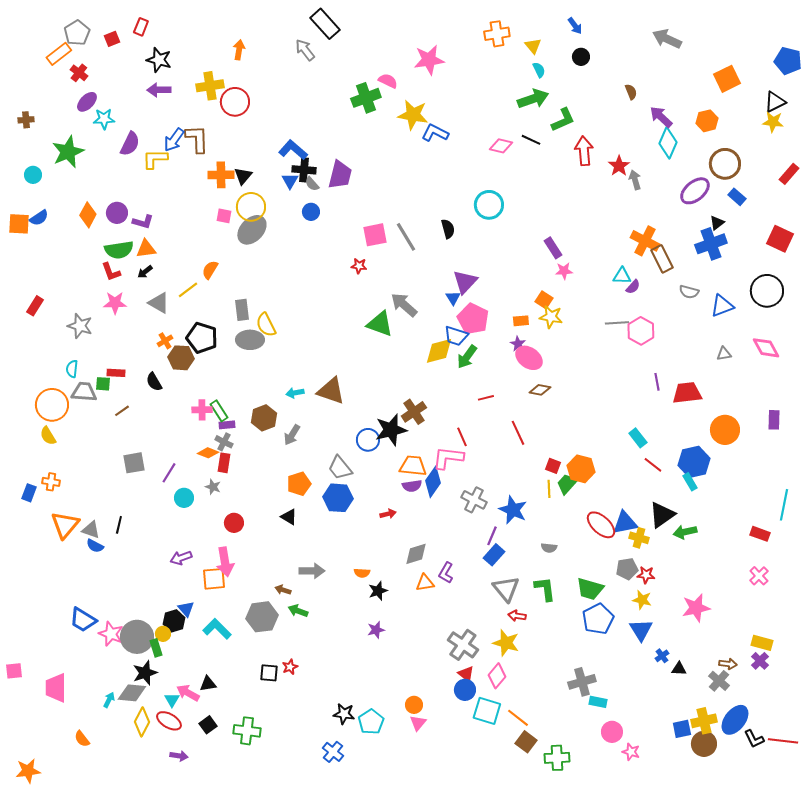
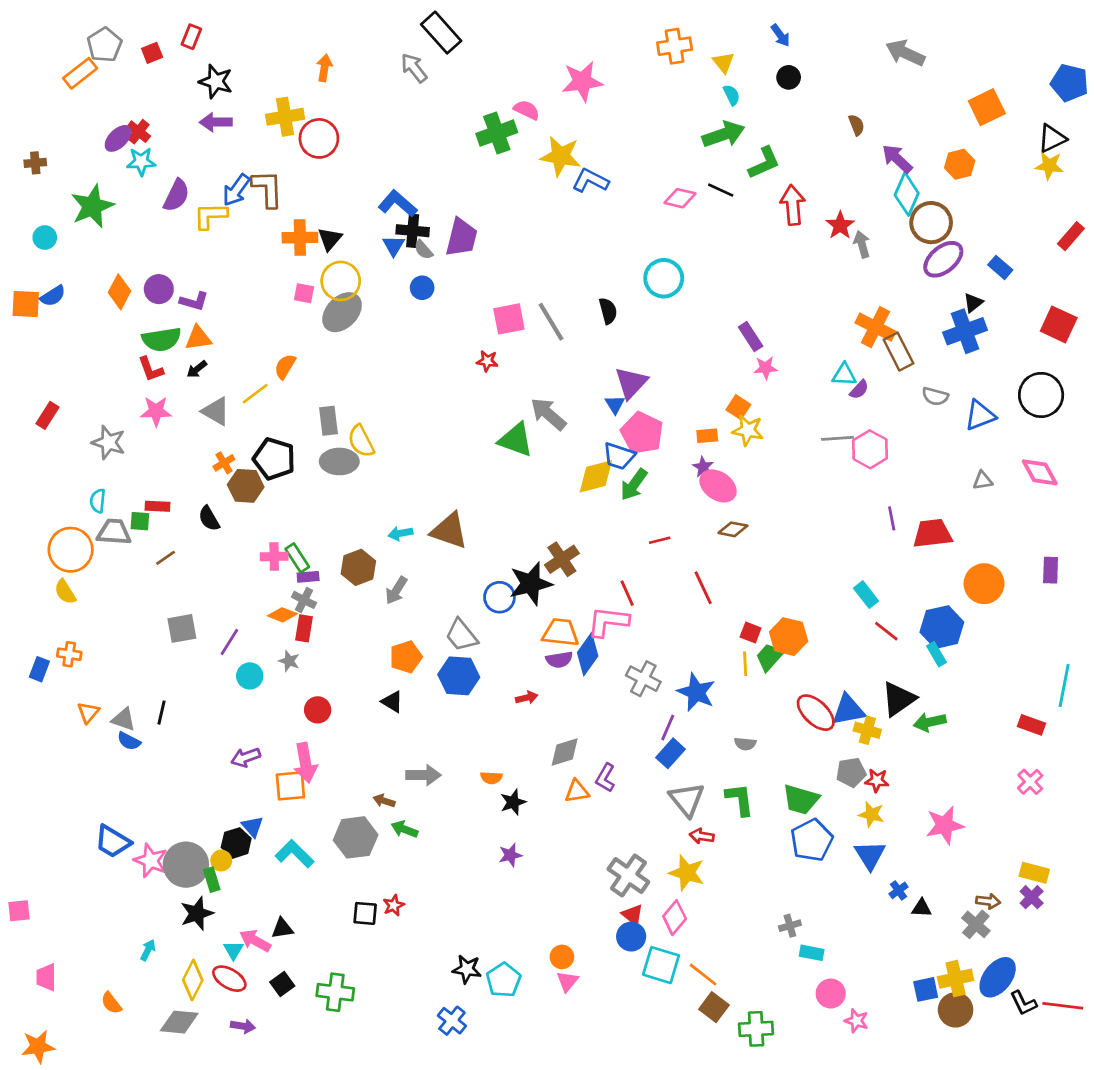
red cross: (79, 73) -> (138, 132), moved
brown circle: (725, 164) -> (931, 223), moved
orange triangle: (65, 525) -> (88, 713), size x0.6
gray cross: (582, 682) -> (790, 926), size x0.6
pink trapezoid: (56, 688) -> (46, 977), moved, size x0.7
gray diamond: (132, 693) -> (179, 1022), moved

